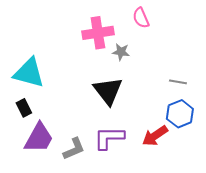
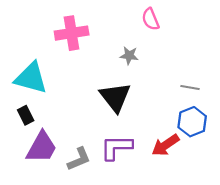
pink cross: (98, 33) -> (72, 33), moved

